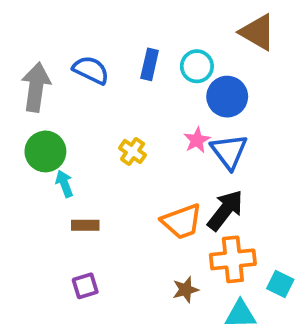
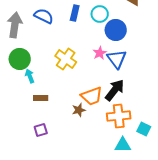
yellow cross: (133, 151) -> (66, 59), size x1.5
brown star: (186, 290) -> (79, 110), moved

